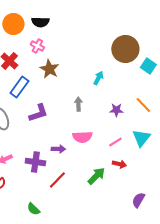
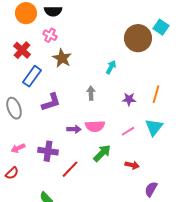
cyan square: (148, 66) -> (161, 27), moved
orange line: (143, 105) -> (156, 94), turned 60
purple arrow: (58, 149) -> (74, 129), moved
red arrow: (119, 164) -> (132, 165), moved
green arrow: (96, 176) -> (102, 153), moved

